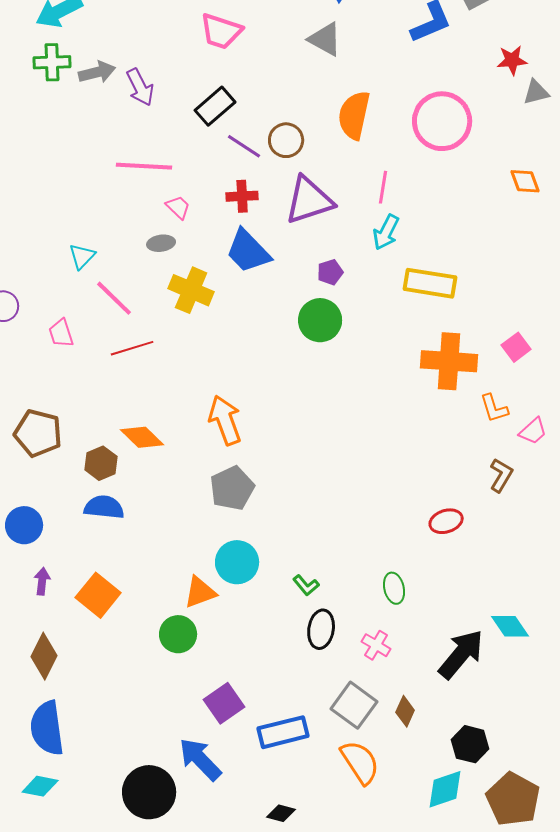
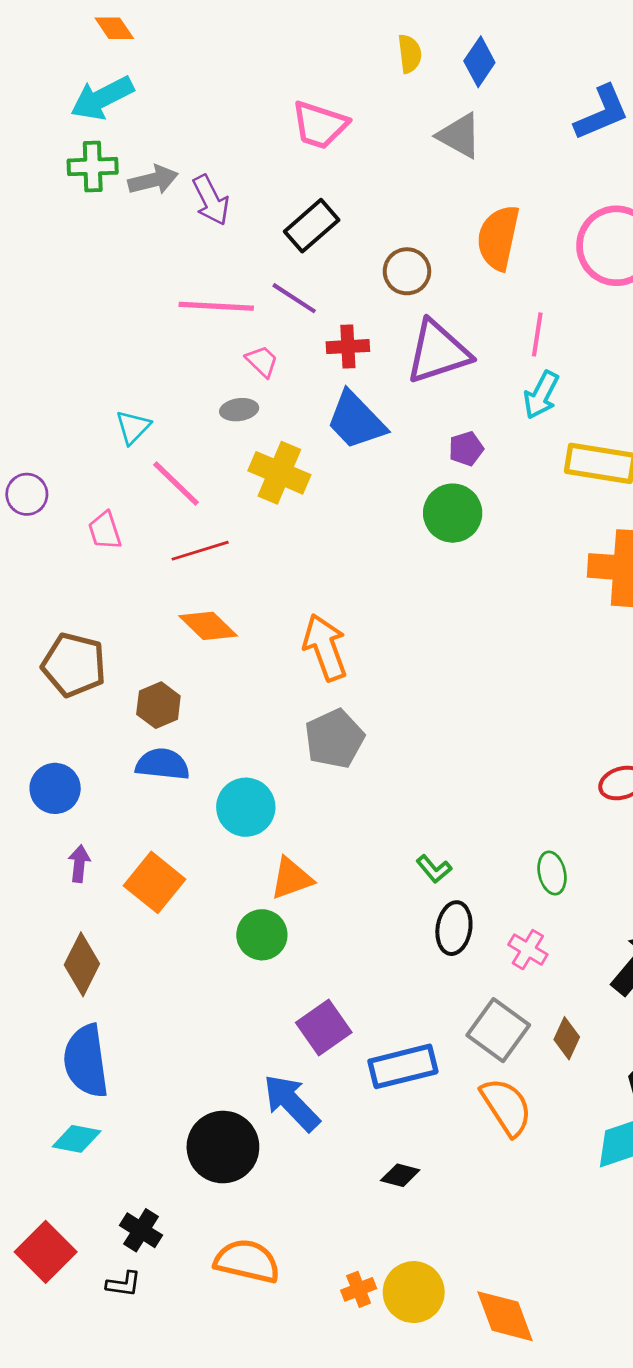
purple line: (244, 146) -> (294, 298), moved
orange diamond: (142, 437) -> (208, 626), moved
cyan circle: (237, 562) -> (246, 807), moved

